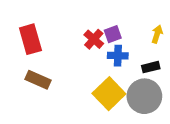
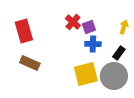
red cross: (94, 39) -> (73, 22), moved
black rectangle: (151, 67) -> (119, 53), turned -40
yellow square: (109, 94) -> (86, 74), turned 30

